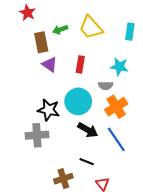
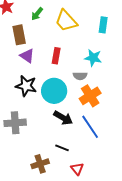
green arrow: (60, 30) -> (37, 14), moved, turned -32
black star: (49, 110) -> (26, 86), moved

